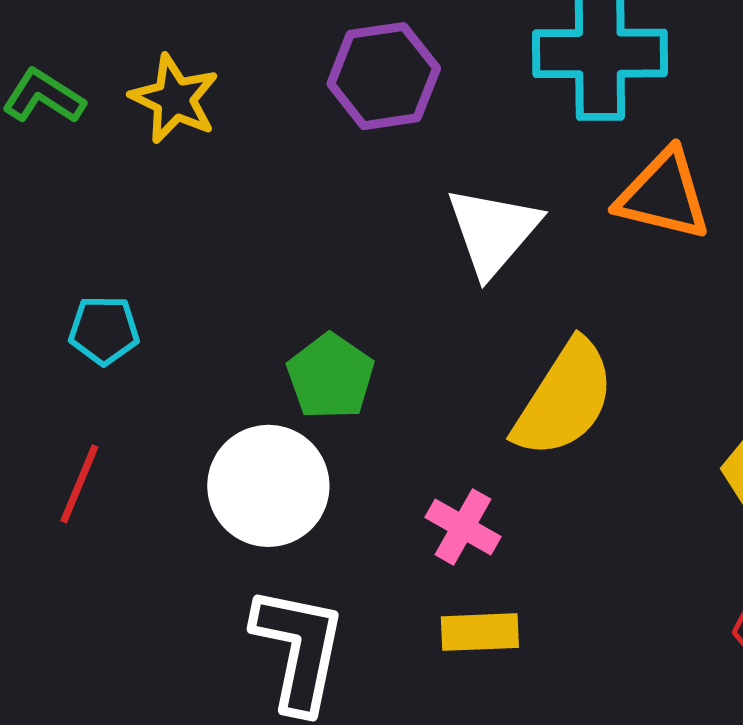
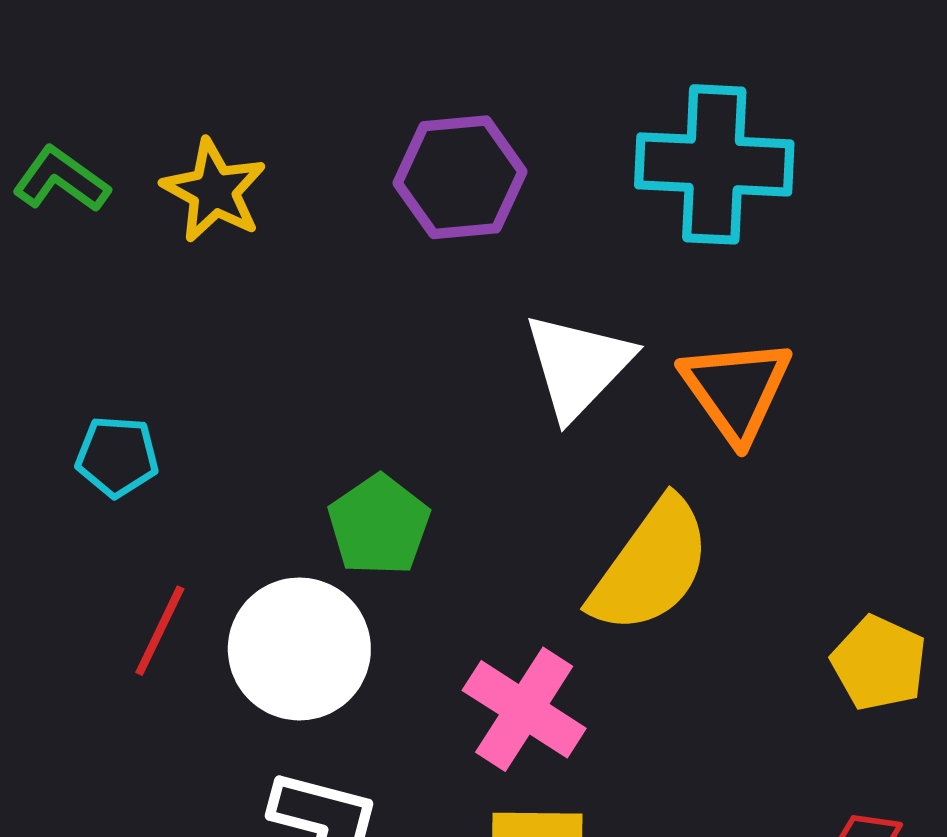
orange triangle: (663, 195) -> (736, 390), moved, turned 38
red line: (79, 484) -> (160, 631), moved
pink cross: (463, 527) -> (524, 709), size x1.4

